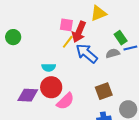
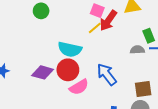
blue arrow: (87, 53) -> (107, 74), moved
cyan semicircle: (49, 67) -> (70, 49), size x1.6
brown square: (104, 91) -> (143, 89), moved

